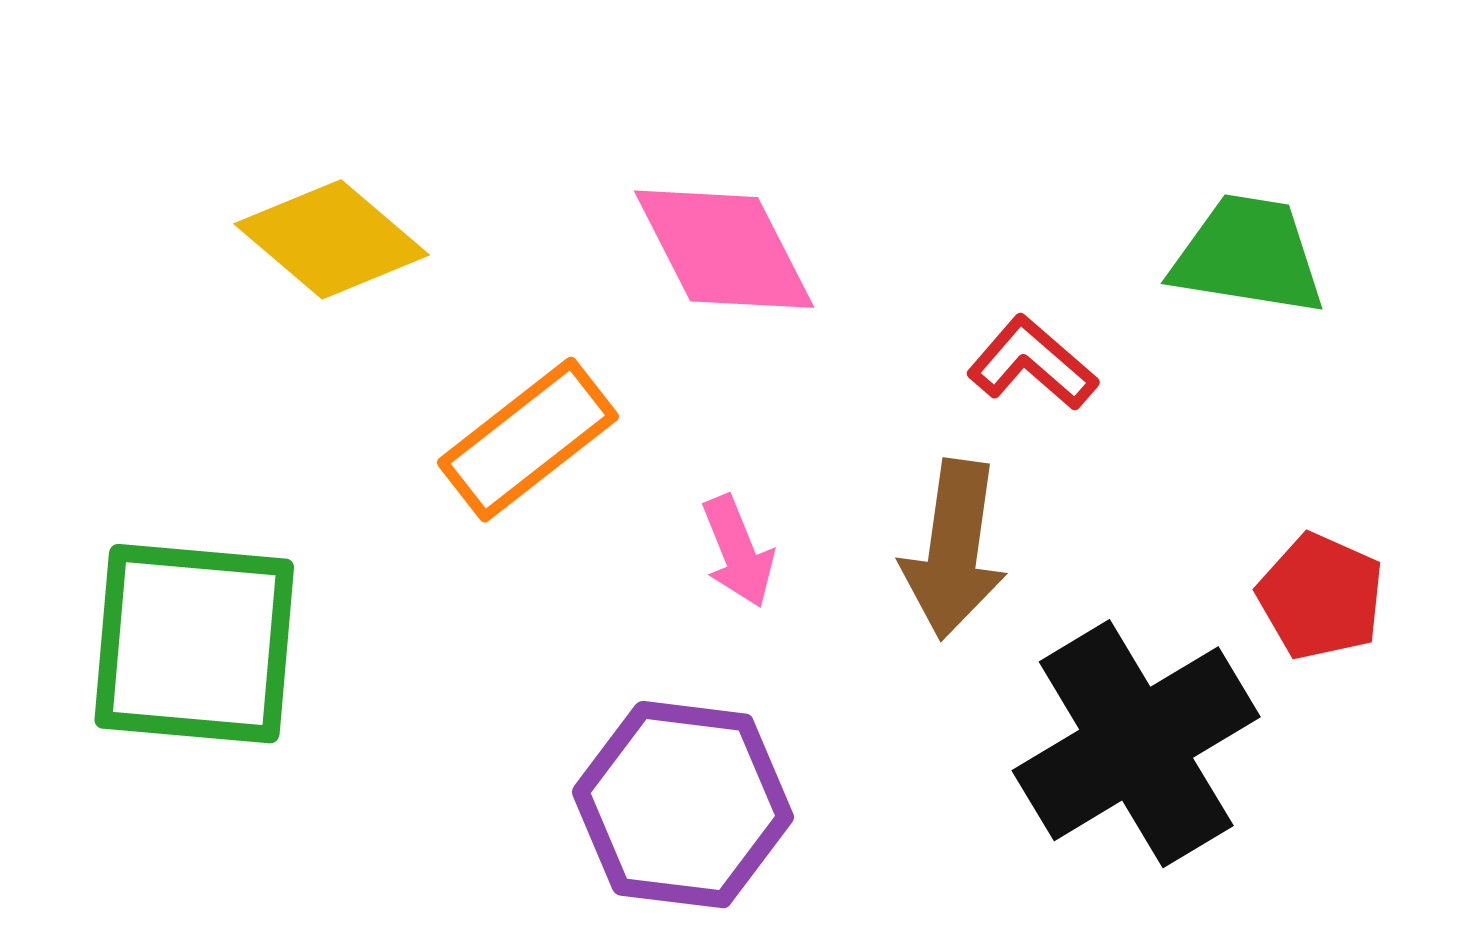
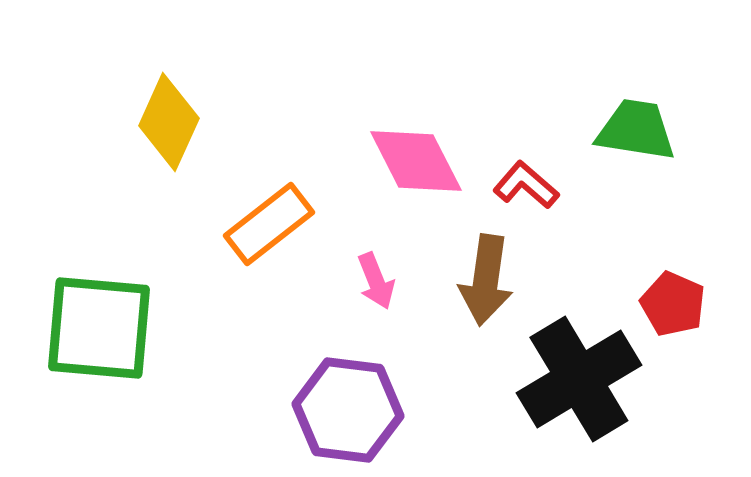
yellow diamond: (332, 239) -> (169, 122), turned 74
pink diamond: (724, 249) -> (416, 161), moved

